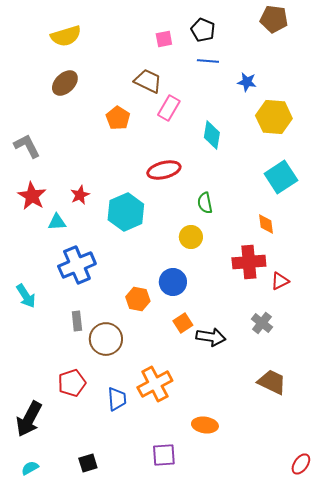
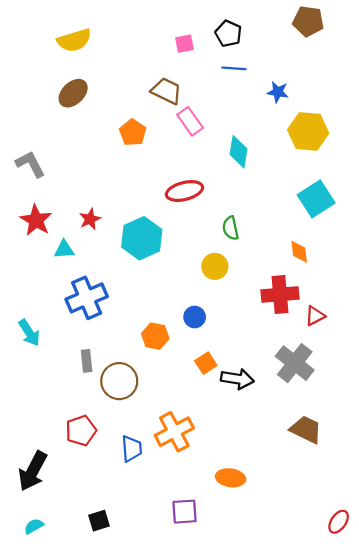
pink rectangle: (169, 108) -> (190, 121), turned -65
blue circle: (173, 282) -> (195, 317), size x0.7
gray cross: (262, 323) -> (295, 363), size x1.6

